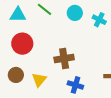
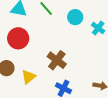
brown cross: (64, 58) -> (57, 60), turned 36

